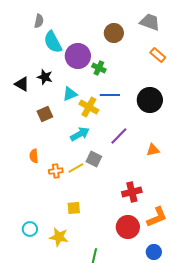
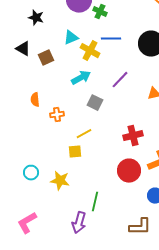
black star: (45, 77) -> (36, 18), moved
black triangle: (22, 84) -> (23, 49), moved
yellow line: (76, 168) -> (84, 134), moved

